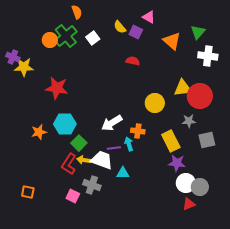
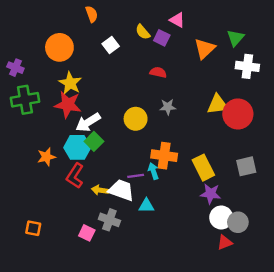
green cross: (66, 36) -> (25, 100), moved, turned 30
orange circle: (50, 40) -> (59, 47), size x1.5
orange triangle: (172, 41) -> (205, 49), turned 36
yellow star: (24, 67) -> (70, 83), moved, turned 30
yellow circle: (155, 103) -> (136, 119), moved
gray star: (189, 121) -> (168, 107), moved
white arrow: (112, 123) -> (88, 122), moved
orange cross: (138, 131) -> (164, 156), size x1.5
green square: (79, 143) -> (94, 141), moved
red L-shape: (69, 164) -> (75, 176), moved

